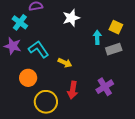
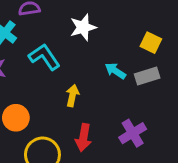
cyan arrow: (97, 37) -> (115, 71), moved, turned -56
cyan L-shape: (39, 49) -> (44, 57), moved
yellow arrow: (65, 63) -> (72, 95), turned -104

